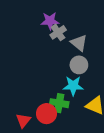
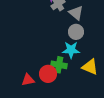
red triangle: (23, 121) -> (28, 80), turned 40

